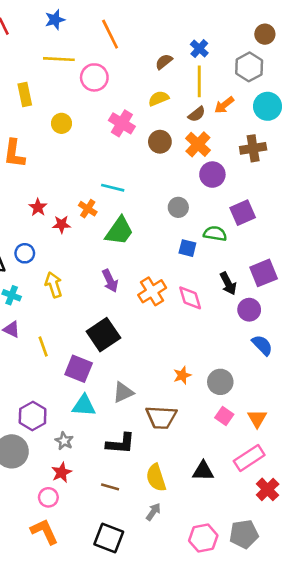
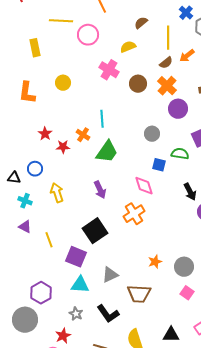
blue cross: (199, 49) -> (186, 13), moved
yellow semicircle: (159, 98) -> (128, 47), moved
yellow circle: (61, 123) -> (63, 83), moved
cyan line: (113, 188) -> (102, 119), turned 72
orange cross: (152, 291) -> (134, 214), moved
pink diamond: (190, 298) -> (144, 186), moved
gray star: (64, 441) -> (76, 314), moved
black L-shape: (121, 444) -> (108, 314), turned 50

